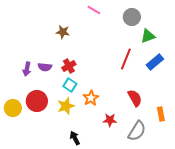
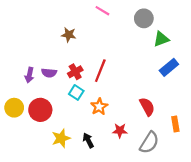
red line: (126, 59) -> (100, 71), moved
yellow star: (66, 106) -> (61, 138), moved
yellow circle: (13, 108) -> (14, 108), moved
black arrow: (75, 138) -> (88, 140), moved

